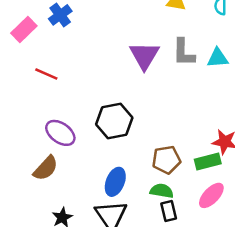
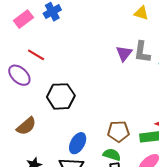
purple triangle: (144, 56) -> (124, 53), moved, size x0.7
black hexagon: (114, 121) -> (61, 96), moved
purple ellipse: (60, 133) -> (19, 75), moved

